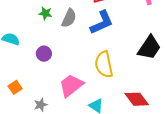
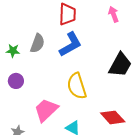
green star: (45, 13) -> (13, 51), moved

